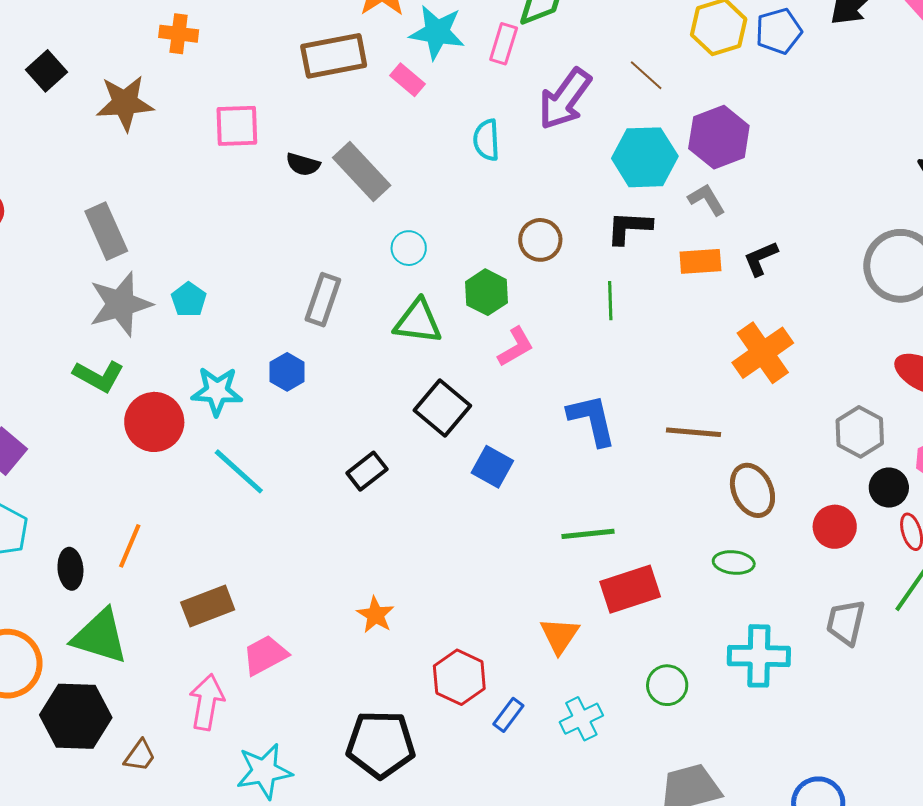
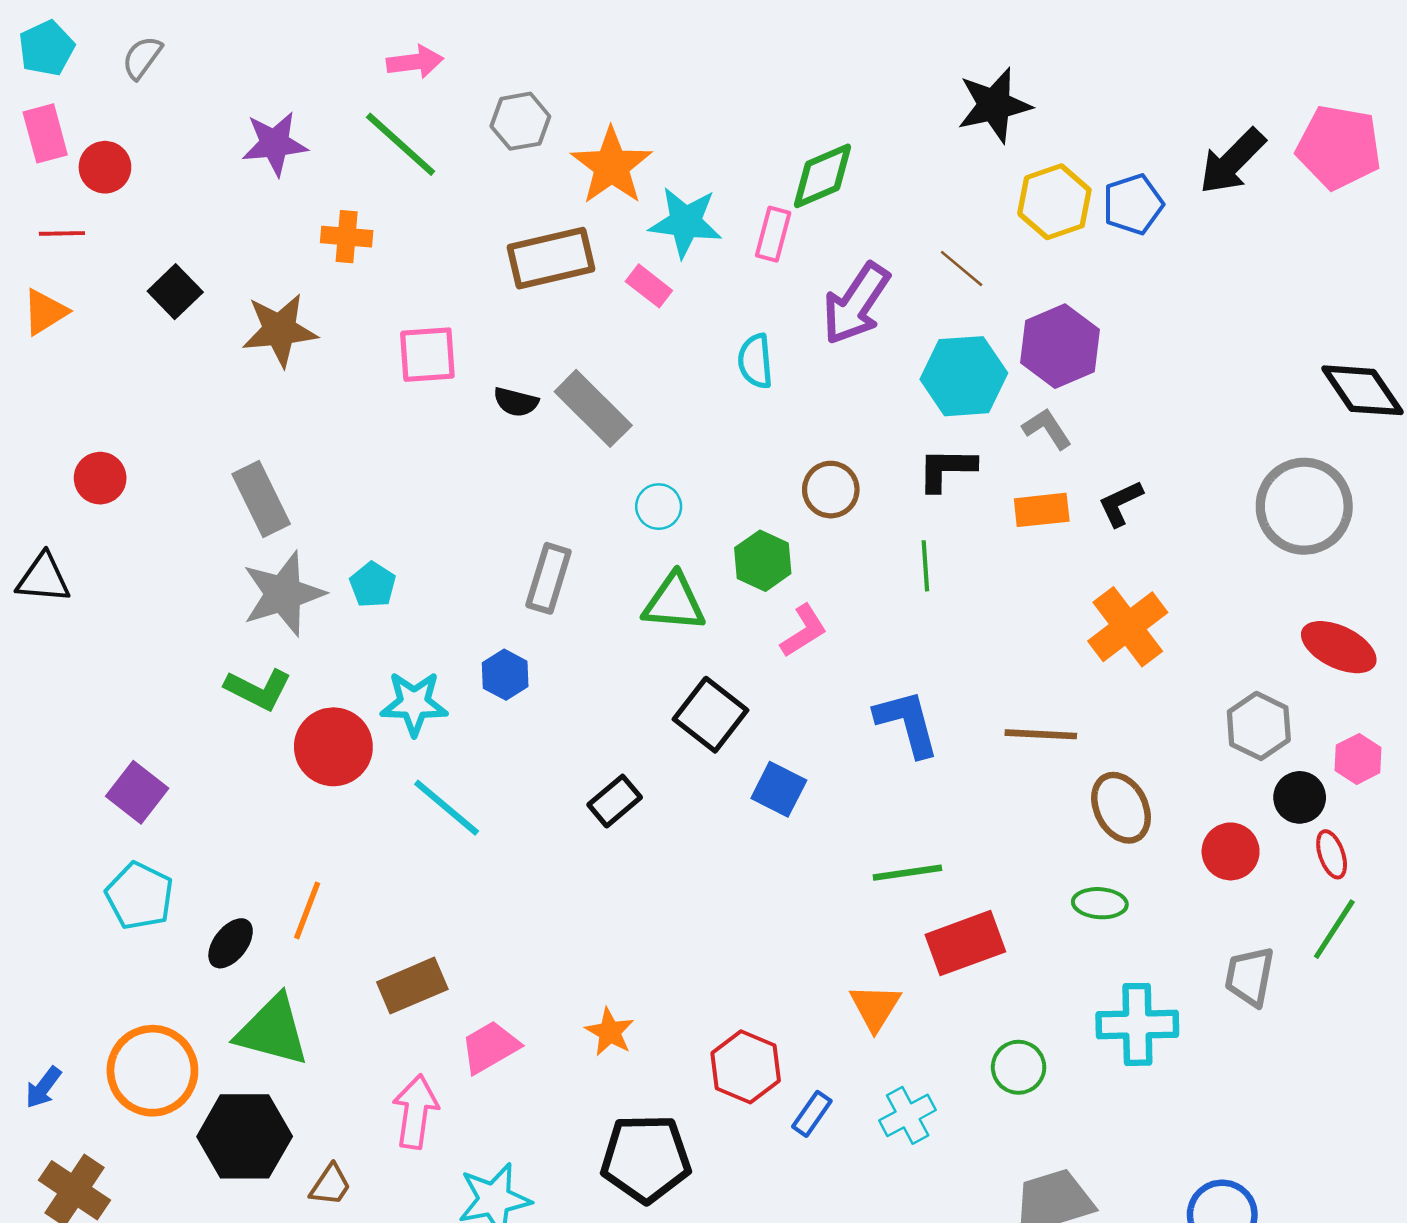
black ellipse: (70, 569) -> (231, 943), turned 45
orange star: (375, 615) -> (610, 1032), moved

